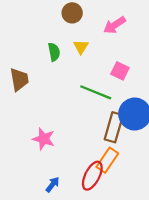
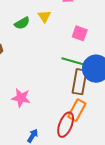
green semicircle: (54, 52) -> (22, 23), turned 77
green line: (96, 92) -> (75, 62), moved

